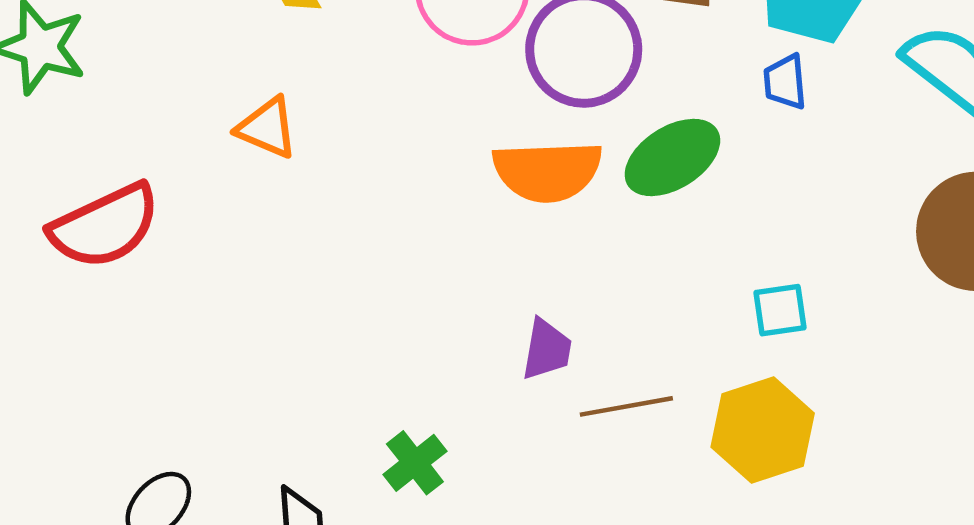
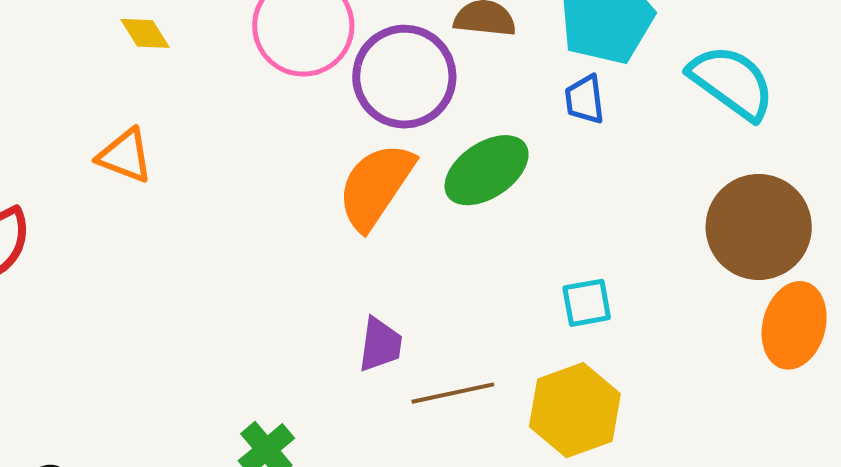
orange semicircle: (547, 171) -> (376, 186), turned 128

